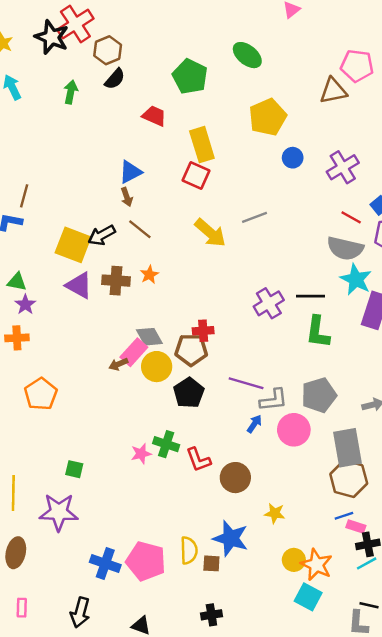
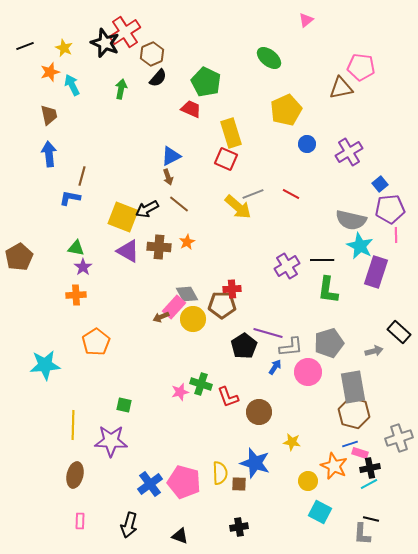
green pentagon: (190, 77) -> (206, 82), moved
gray line: (254, 217) -> (253, 194), moved
red line: (351, 217) -> (291, 194), moved
black pentagon: (189, 393) -> (244, 346), moved
blue cross: (105, 563) -> (150, 484), turned 35
orange star: (317, 565) -> (334, 466), moved

